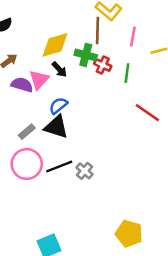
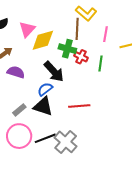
black arrow: (59, 69) -> (54, 72), moved, size x1.6
pink triangle: (39, 80) -> (27, 29), moved
red line: (147, 113) -> (79, 106), moved, turned -40
gray cross: (84, 171) -> (66, 142), size x1.6

